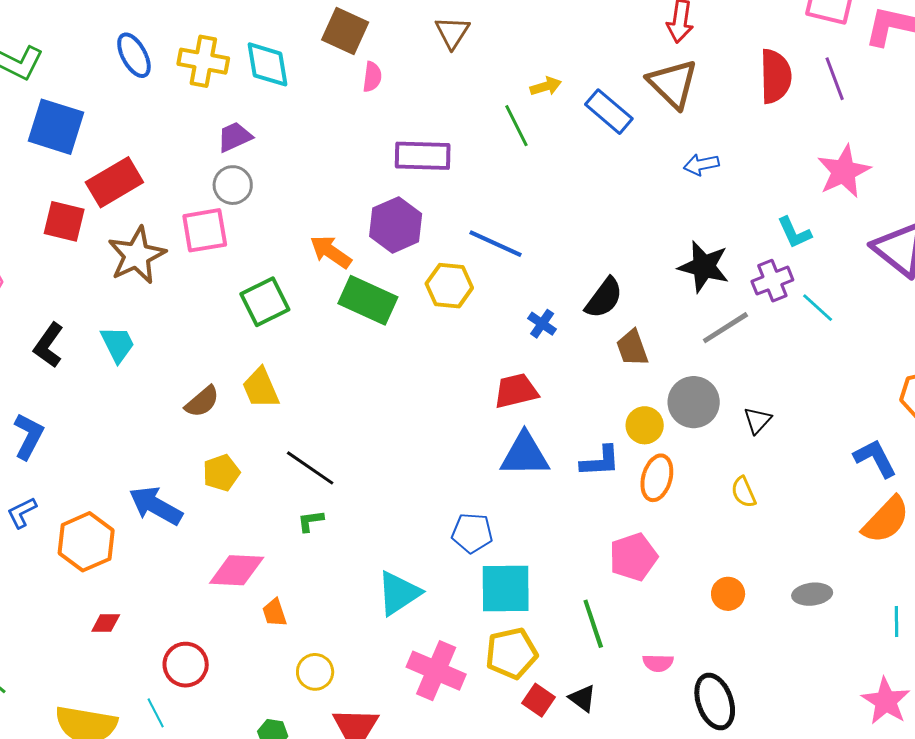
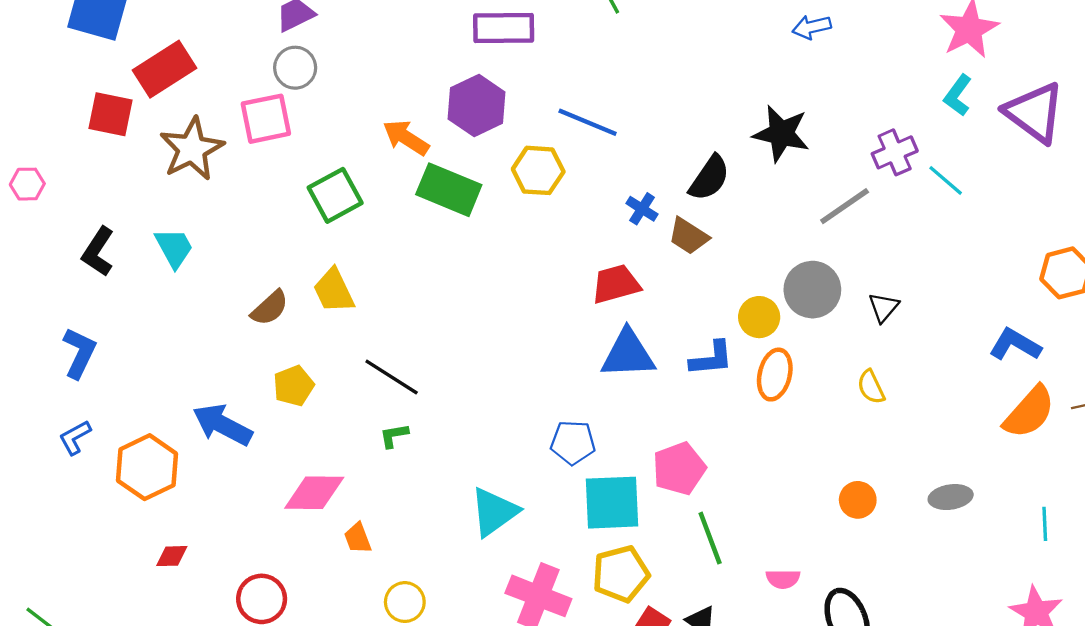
cyan L-shape: (794, 233) -> (958, 95), moved, turned 63
black star: (704, 267) -> (781, 134), moved
brown trapezoid: (632, 348) -> (688, 236), moved, turned -36
blue L-shape: (875, 458) -> (1015, 345), turned -30
pink pentagon: (633, 557) -> (679, 469), moved

